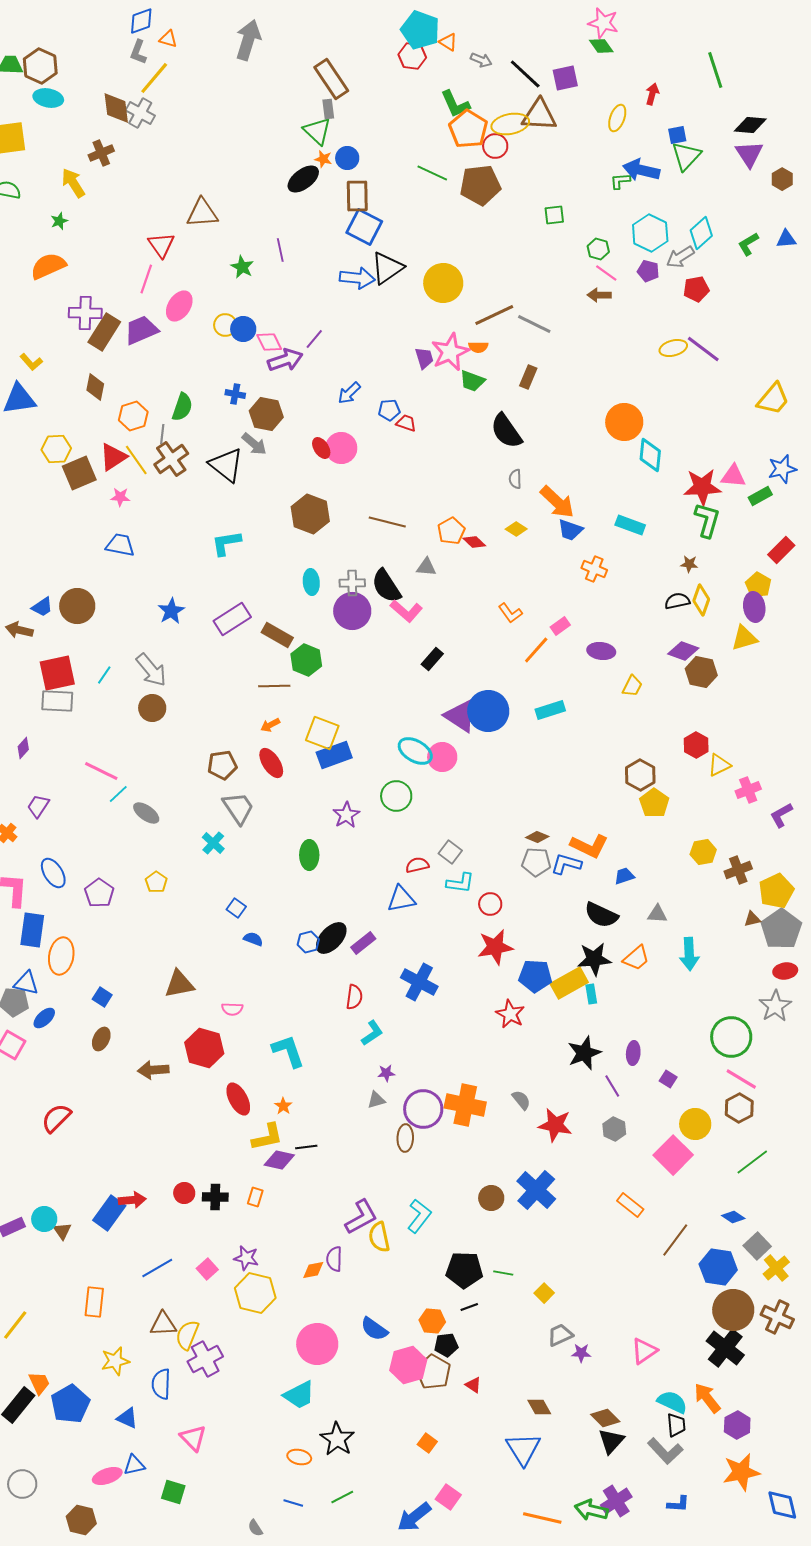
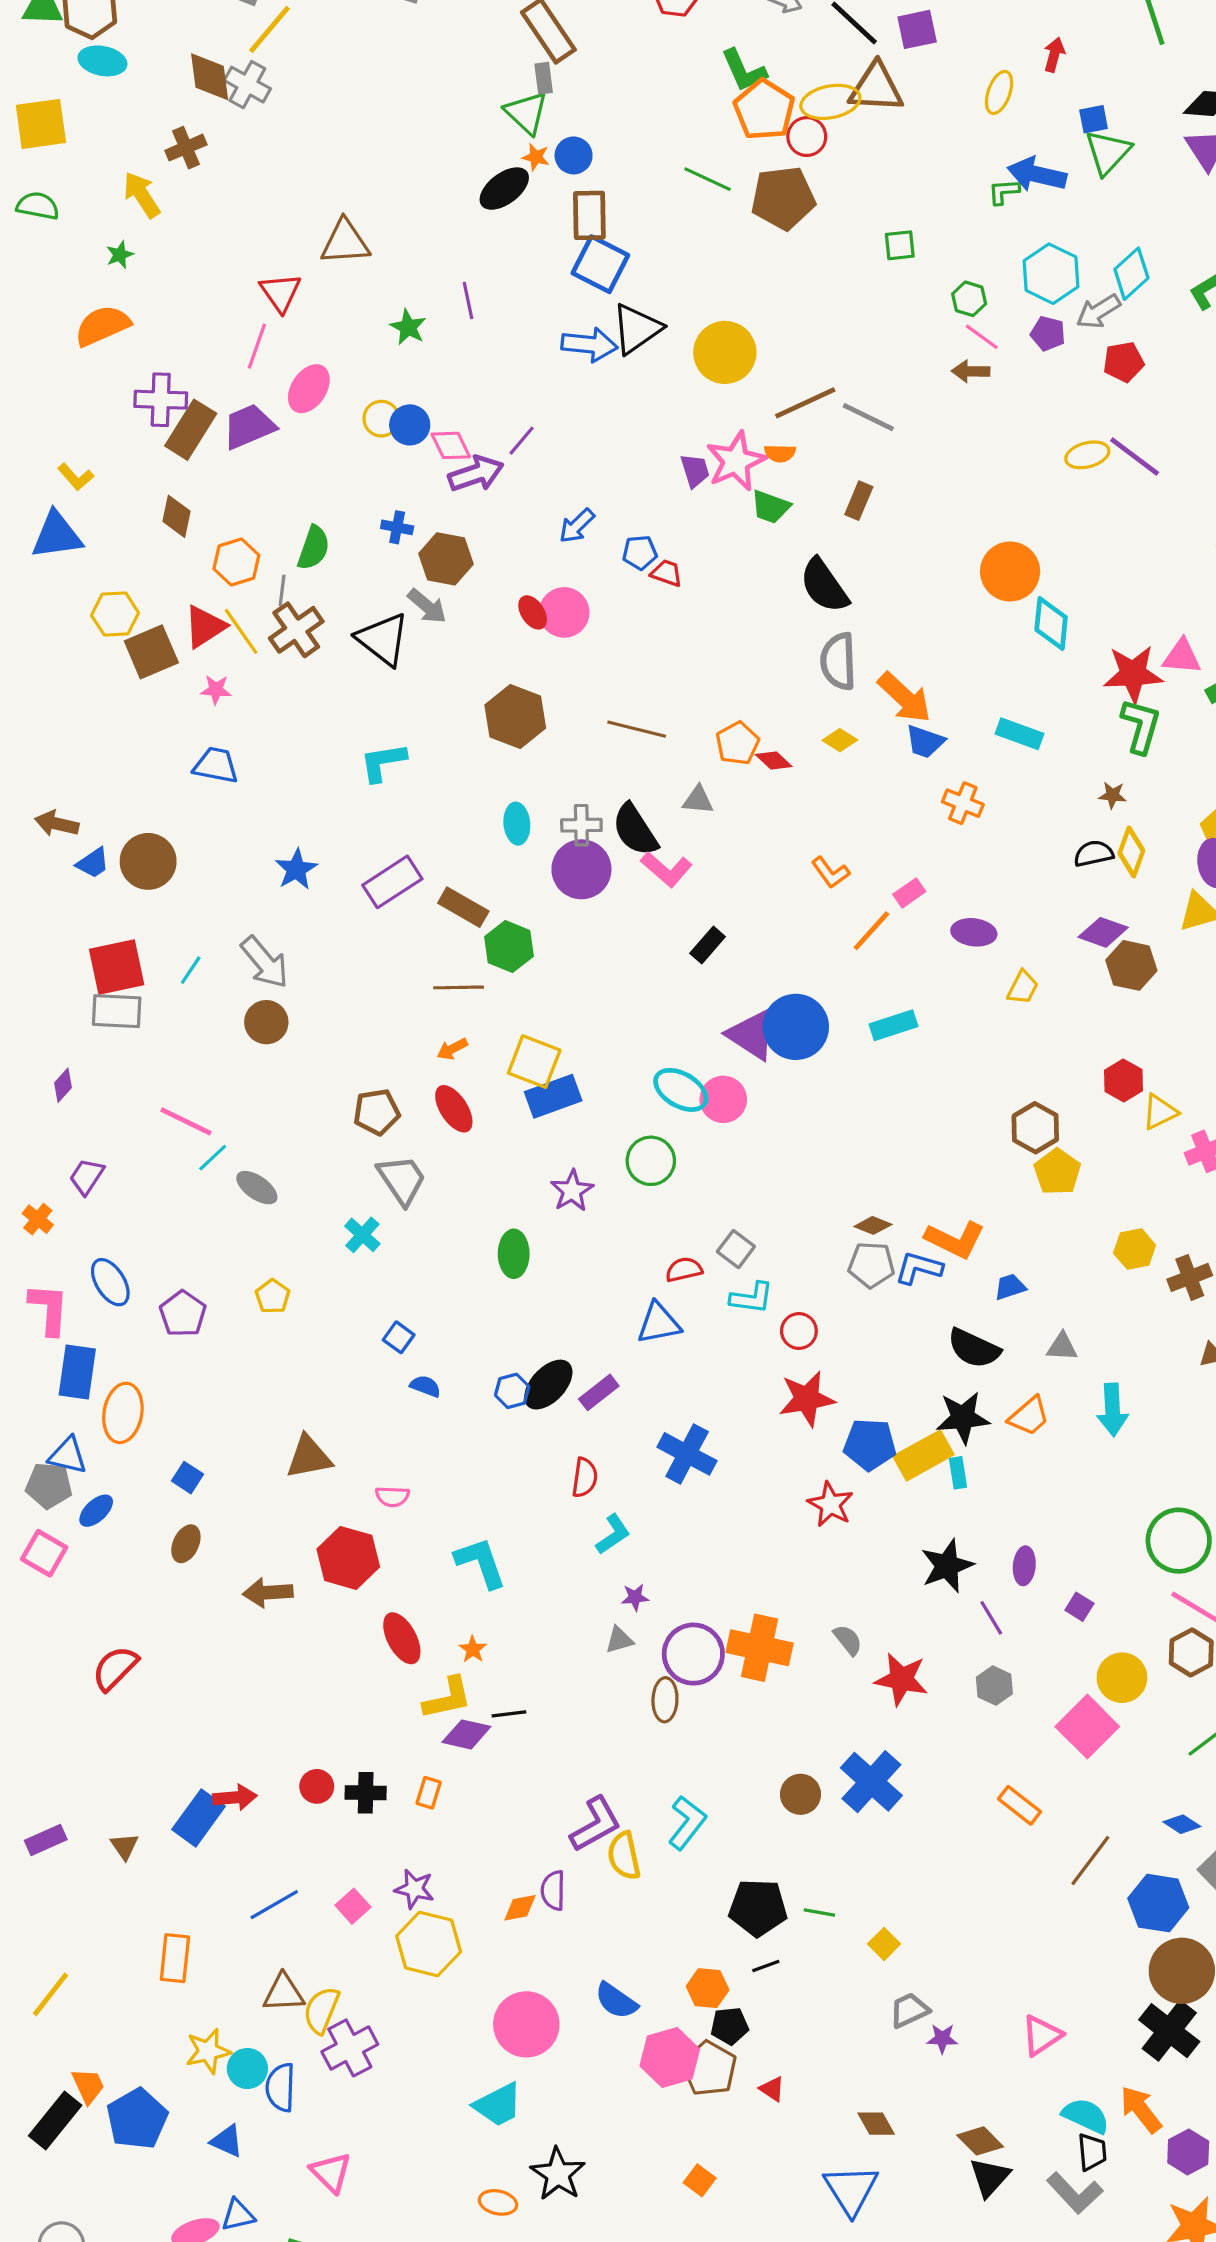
gray semicircle: (515, 479) -> (838, 661), size x1.8
brown arrow: (19, 630) -> (57, 824), moved
cyan circle: (44, 1219) -> (247, 2068), moved

